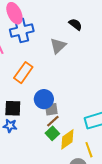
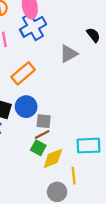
blue cross: (22, 30) -> (33, 27), turned -30
blue circle: (44, 99) -> (26, 107), moved
green square: (52, 133) -> (38, 148), turned -32

